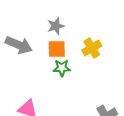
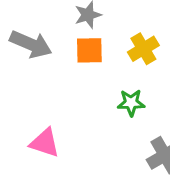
green star: (62, 68) -> (131, 103), moved

